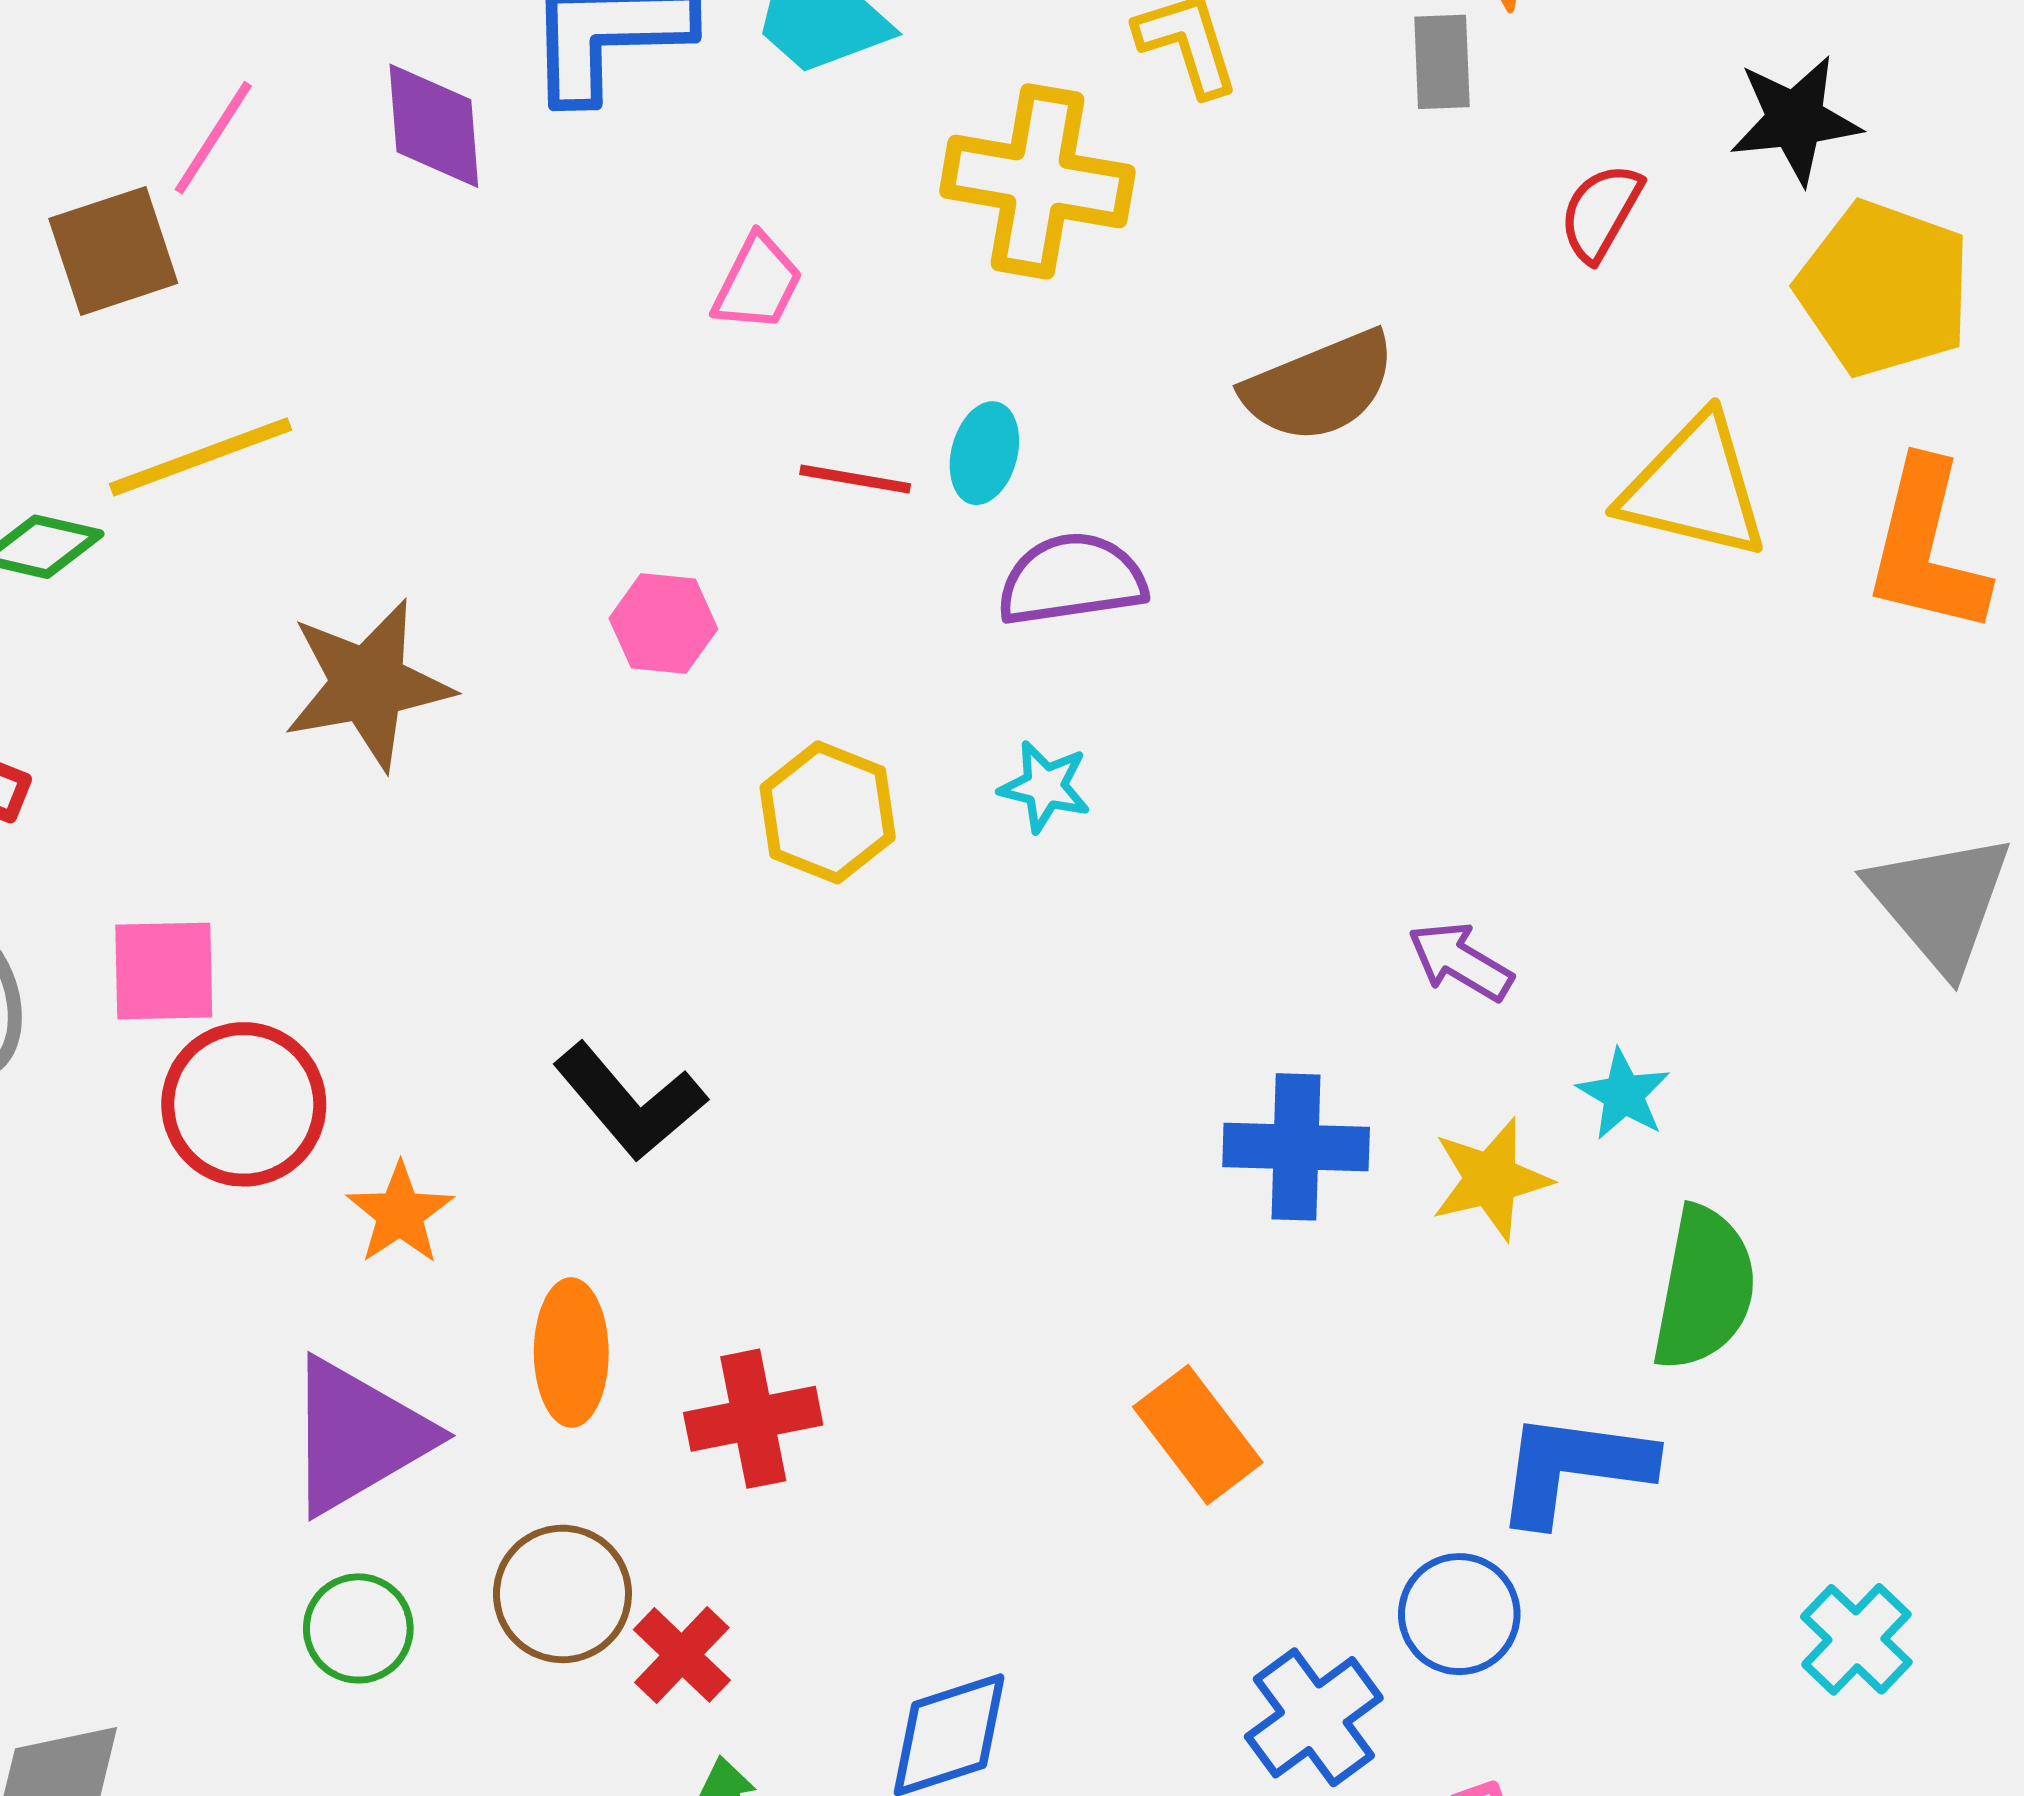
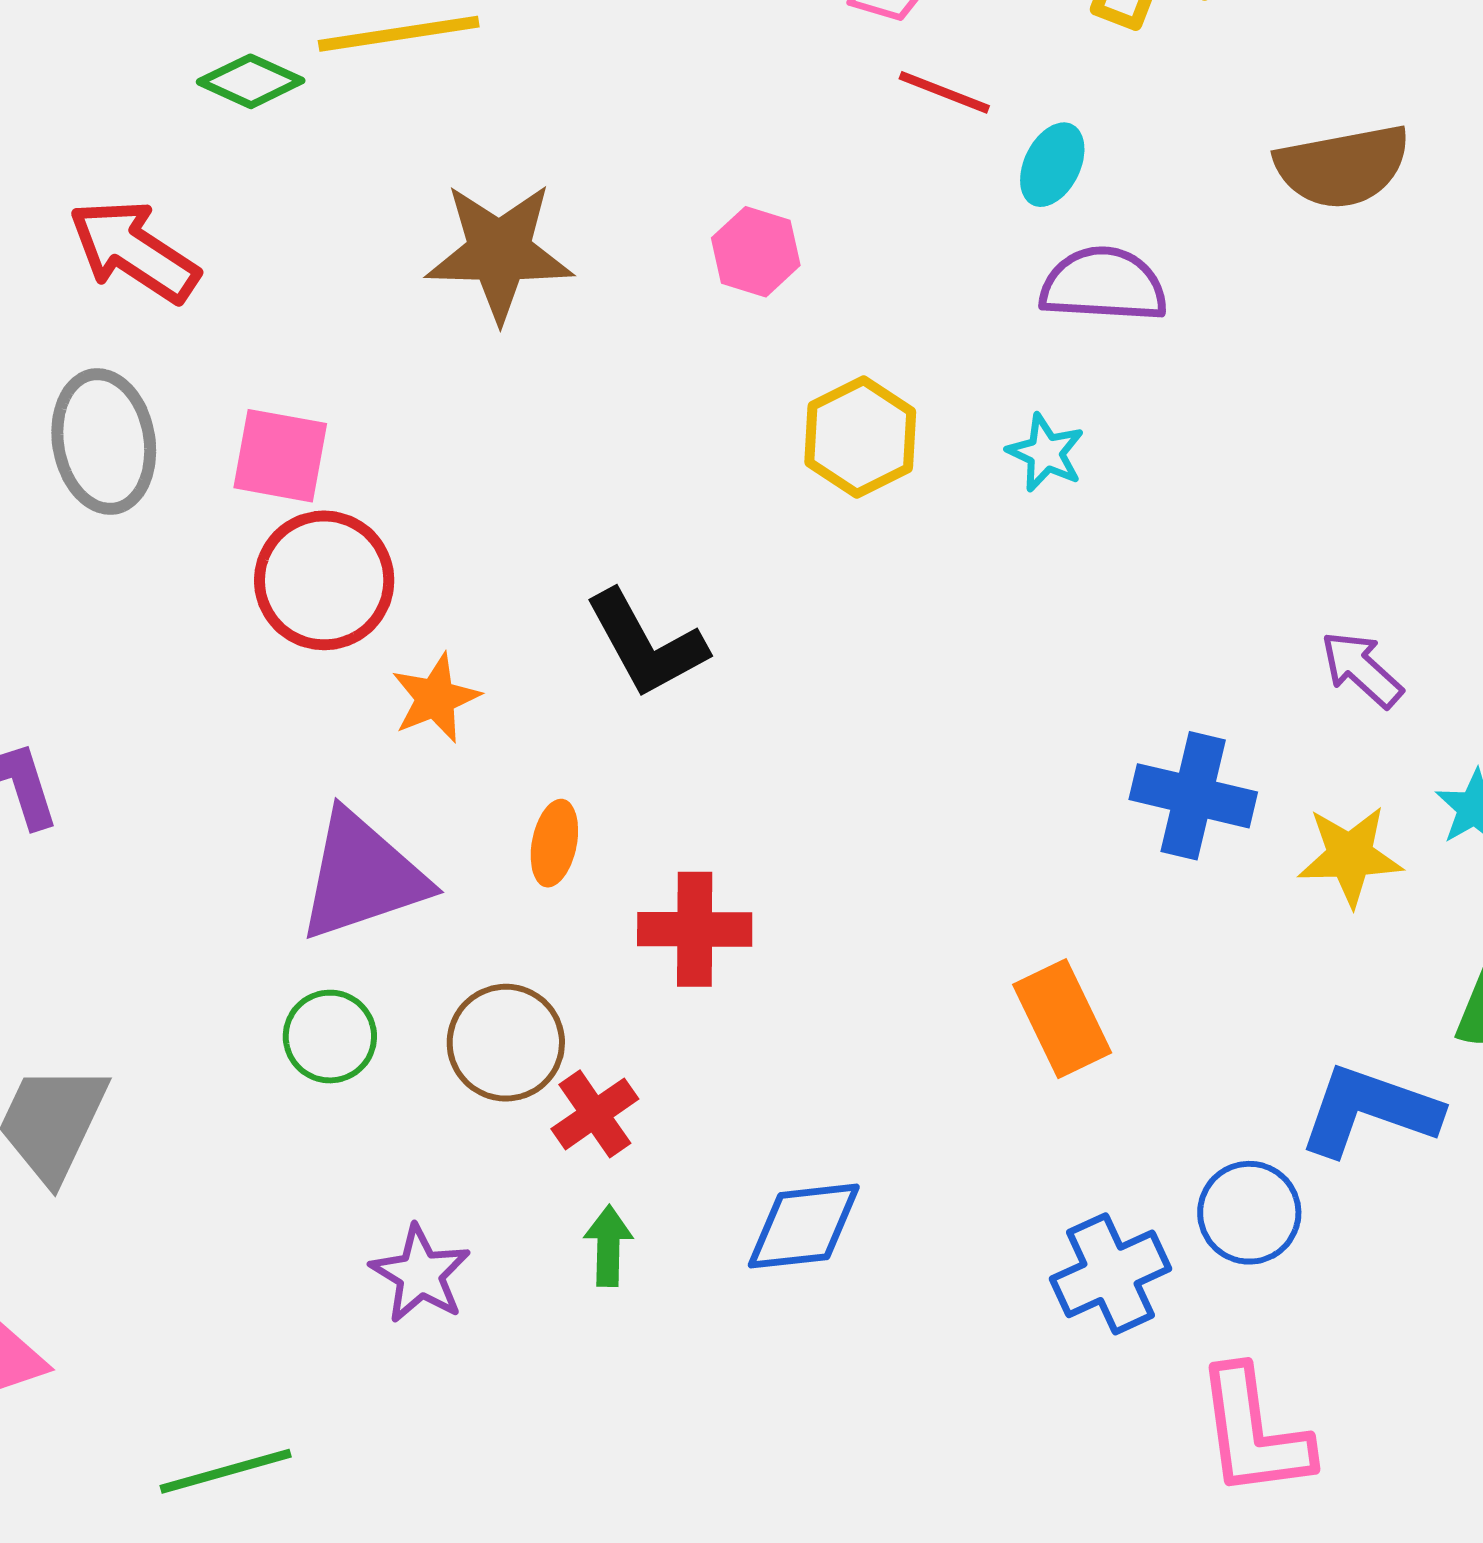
red line: (855, 479) -> (944, 92), moved
orange ellipse: (571, 1353) -> (554, 843), size x0.7

